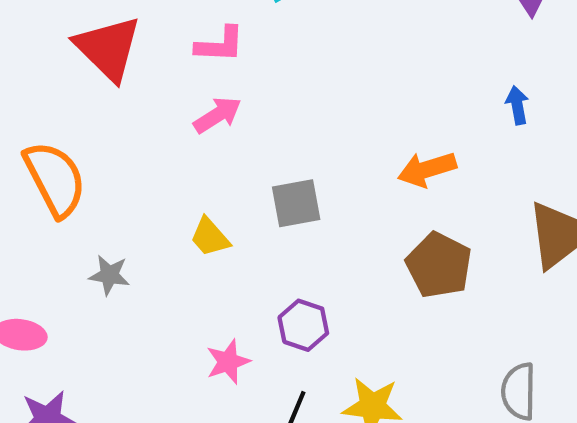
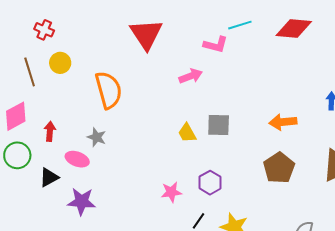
pink L-shape: (220, 45) -> (216, 45), moved
yellow trapezoid: (210, 237) -> (187, 133), moved
gray star: (109, 275) -> (97, 137), moved

